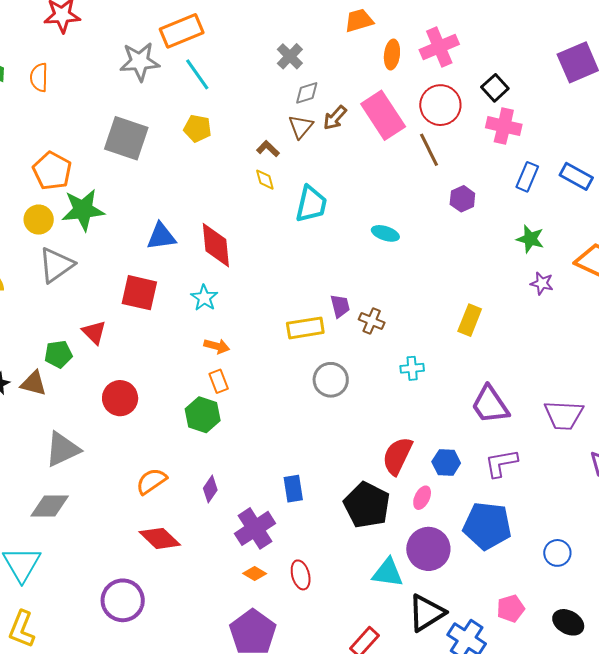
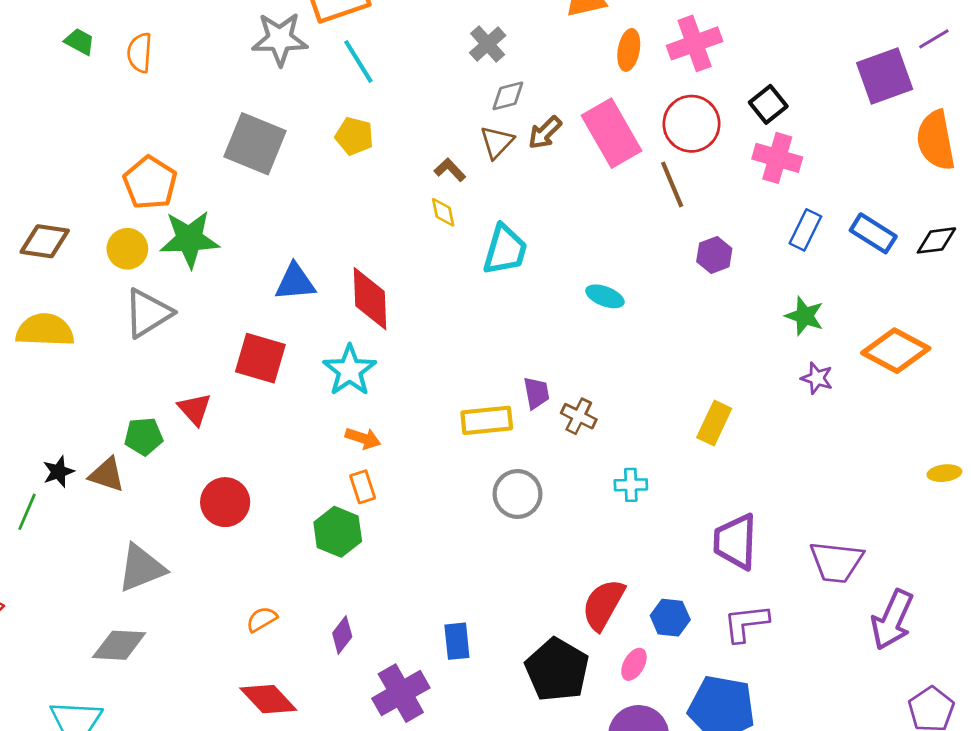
cyan star: (204, 298) -> (350, 370), size x1.4
purple trapezoid: (490, 405) -> (735, 542), turned 33
orange semicircle: (151, 481) -> (262, 619), size x0.7

